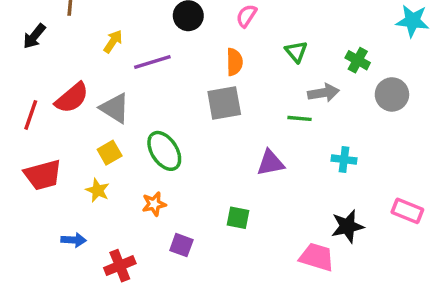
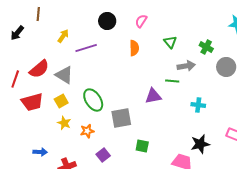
gray square: (224, 103) -> (121, 118), moved
purple triangle: (270, 163) -> (153, 96), moved
red trapezoid: (43, 175) -> (32, 102), moved
yellow star: (98, 190) -> (64, 123), moved
green square: (238, 218) -> (142, 146), moved
purple square: (181, 245) -> (103, 155), turned 32

